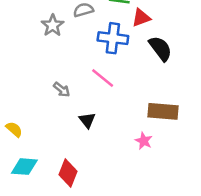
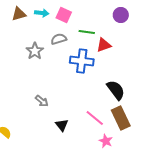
black semicircle: (160, 48) -> (116, 90), moved
pink line: (103, 78) -> (95, 118), moved
brown rectangle: (163, 111) -> (121, 118), turned 60

